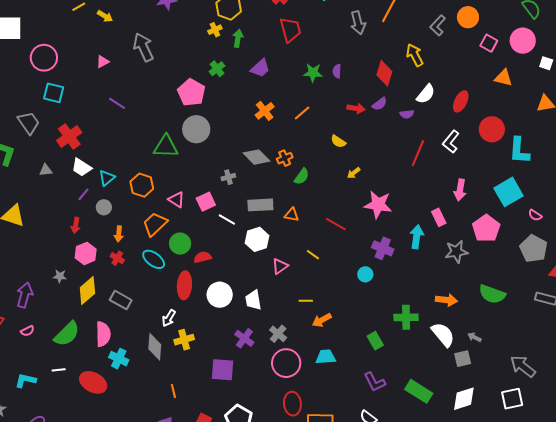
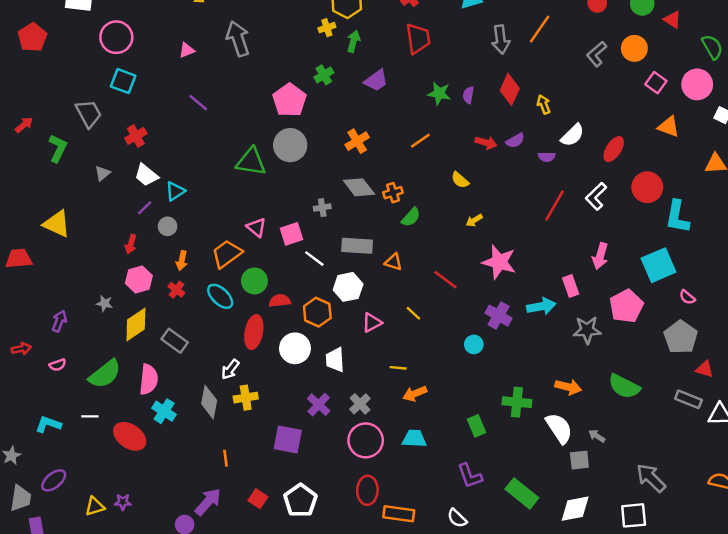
yellow arrow: (415, 55) -> (544, 104), moved, size x0.7
red diamond: (384, 73) -> (510, 89), moved
orange cross: (265, 111) -> (357, 141), moved
red cross: (69, 137) -> (136, 136), size x0.7
gray triangle: (46, 170) -> (102, 173), turned -40
orange hexagon: (142, 185) -> (317, 312), moved
cyan arrow: (417, 237) -> (541, 306), turned 65
purple arrow: (25, 295) -> (59, 321), size x0.7

